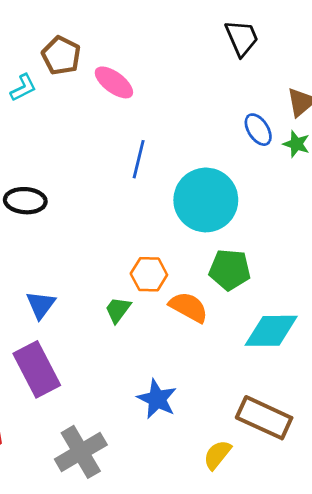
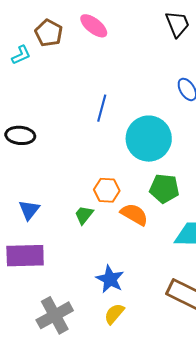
pink ellipse: (114, 82) -> (94, 26), moved
purple rectangle: (37, 369) -> (25, 256), turned -66
yellow semicircle: (217, 455) -> (114, 314), moved

